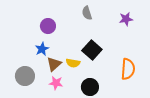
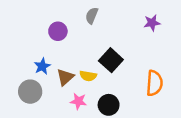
gray semicircle: (87, 13) -> (92, 16), moved, turned 40
blue star: (42, 49) -> (42, 66), moved
pink star: (56, 83) -> (78, 101), moved

